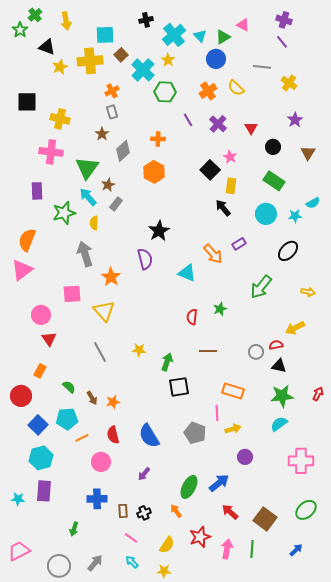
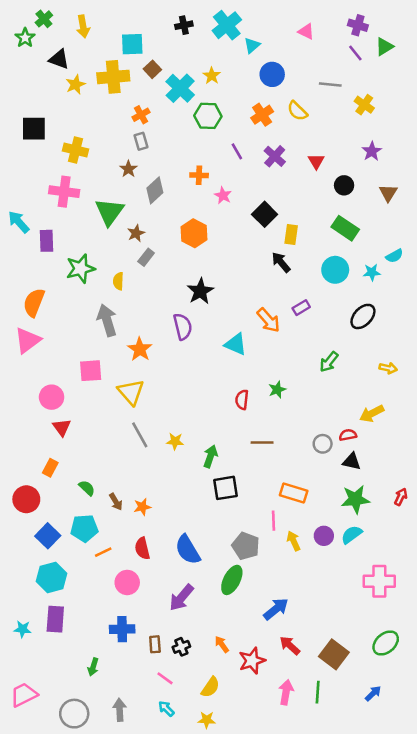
cyan cross: (174, 35) -> (227, 25), moved
cyan triangle: (200, 36) -> (252, 45), turned 32
green triangle: (223, 37) -> (384, 47), moved
pink star: (230, 157) -> (223, 195), moved
orange hexagon: (154, 172) -> (194, 233), moved
cyan arrow: (88, 197) -> (19, 222), moved
green arrow: (261, 287) -> (329, 362), size x0.7
gray line: (100, 352) -> (140, 435), moved
yellow arrow: (233, 429) -> (294, 541), turned -98
purple circle: (245, 457) -> (324, 536), moved
purple arrow: (144, 474) -> (181, 598), size x1.6
green ellipse: (189, 487) -> (232, 580), moved
red star: (200, 537) -> (252, 661), moved
gray arrow: (95, 563) -> (120, 710), turned -42

